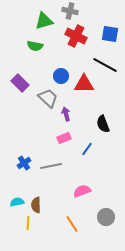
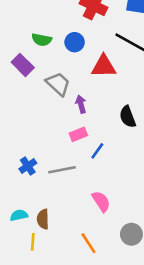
green semicircle: (35, 46) -> (42, 40), moved
blue circle: (61, 76) -> (75, 42), moved
blue line: (87, 149) -> (97, 151), moved
pink semicircle: (82, 191) -> (101, 201), turned 78

